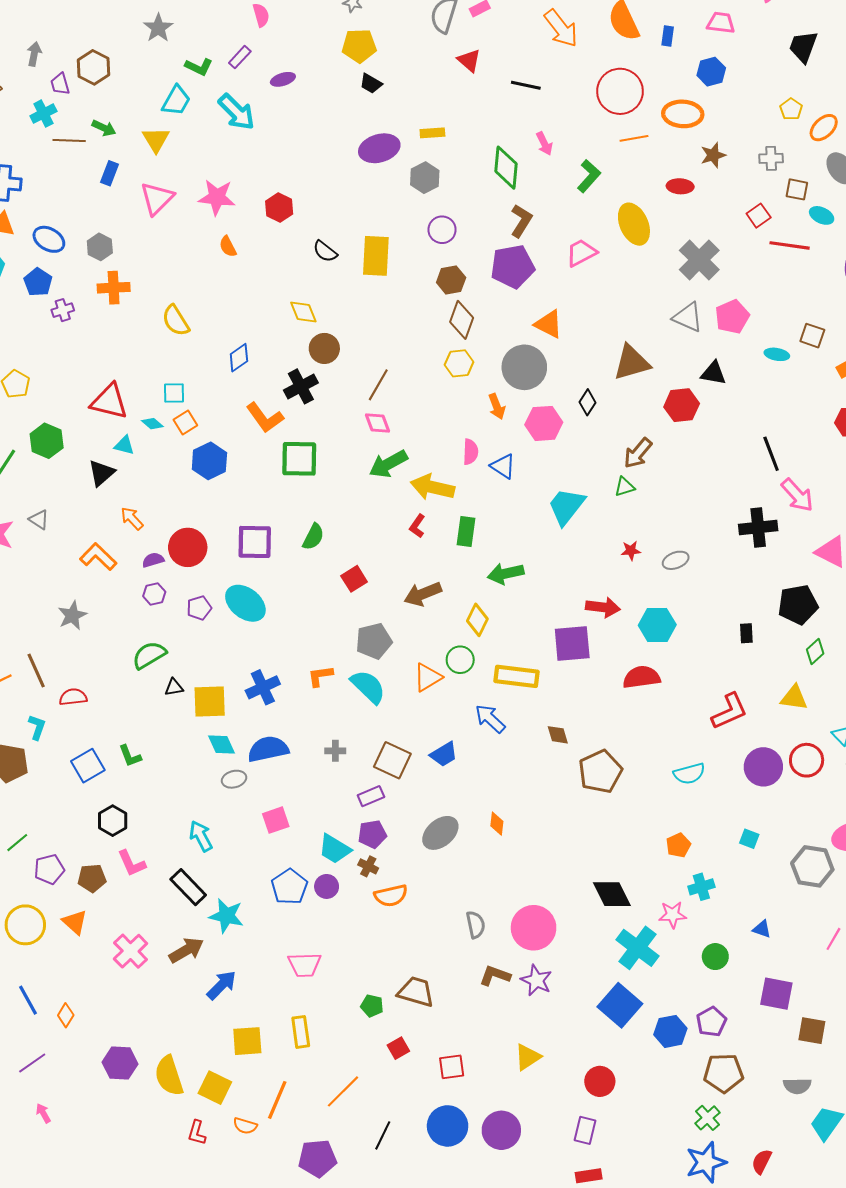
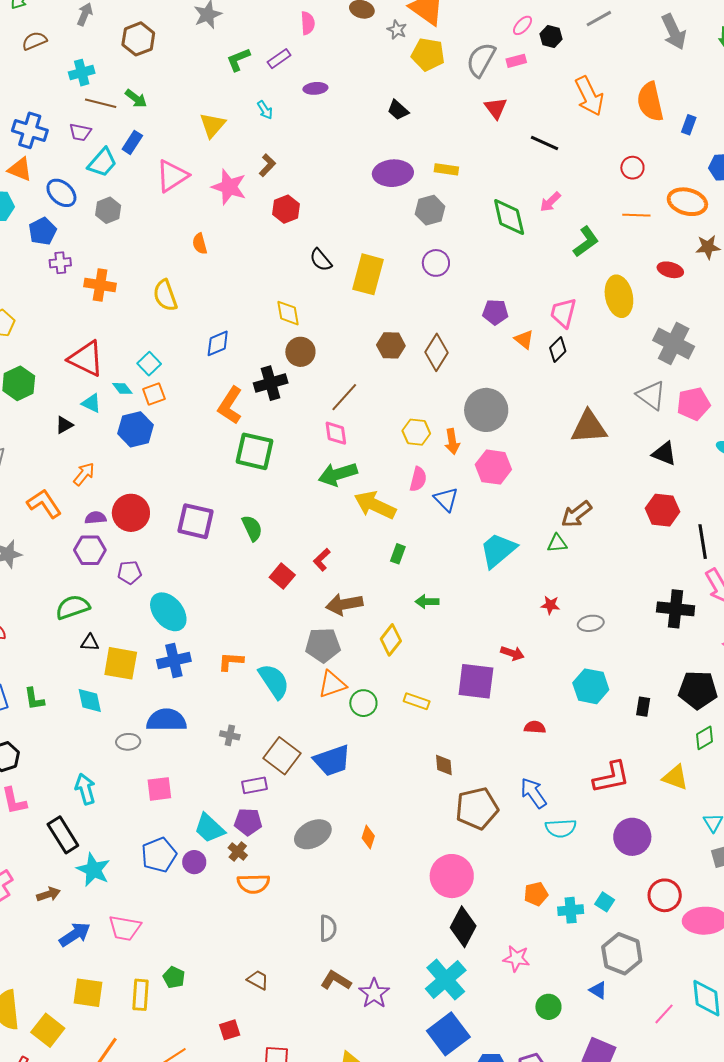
yellow pentagon: (359, 46) -> (428, 54), moved
green L-shape: (199, 67) -> (238, 60), turned 120
purple trapezoid: (60, 84) -> (80, 132), moved, turned -75
red circle: (620, 91) -> (632, 168), size x0.5
cyan trapezoid: (176, 101) -> (102, 163), moved
cyan arrow: (237, 112) -> (265, 110), size x0.5
yellow triangle: (156, 140) -> (213, 125), moved
pink arrow: (544, 144) -> (550, 202), turned 60
green diamond: (506, 168) -> (509, 217), turned -30
brown L-shape: (521, 221) -> (267, 165), moved, size x0.7
orange semicircle: (228, 247) -> (200, 244), moved
pink trapezoid: (581, 253) -> (563, 313), turned -60
gray cross: (699, 260) -> (674, 343), turned -30
purple pentagon: (513, 267) -> (495, 312), size x0.6
brown hexagon: (451, 280) -> (391, 345), moved
orange cross: (114, 288) -> (100, 285), moved
orange triangle: (549, 324) -> (524, 339), moved, size x0.7
yellow hexagon: (459, 363) -> (416, 432), moved
cyan square: (174, 393) -> (149, 364), turned 35
black diamond: (587, 402) -> (558, 349), moved
red hexagon: (682, 405) -> (662, 510), moved
orange L-shape: (265, 418) -> (230, 405), turned 57
blue hexagon: (209, 461) -> (136, 429), moved
black triangle: (101, 473) -> (64, 425), size x0.7
orange arrow: (132, 518) -> (84, 474), turned 70
red L-shape: (417, 526) -> (322, 560), moved
green rectangle: (466, 531) -> (398, 554), size x0.7
green semicircle: (313, 537) -> (252, 528), turned -64
green arrow: (506, 573) -> (427, 602), size x0.7
red square: (354, 579) -> (282, 576), turned -30
purple hexagon: (154, 594) -> (90, 550), size x1.4
cyan ellipse: (245, 603) -> (168, 612), moved
red arrow: (603, 607) -> (512, 653), size x0.7
cyan hexagon: (657, 625) -> (591, 686), moved
gray pentagon: (374, 641) -> (323, 645), moved
green circle: (460, 660) -> (363, 703), moved
yellow rectangle: (516, 676) -> (417, 701), size x0.6
red semicircle: (641, 677) -> (535, 727), size x0.6
blue arrow: (490, 719) -> (533, 793), moved
cyan diamond: (221, 745) -> (90, 701), moved
blue trapezoid: (444, 754) -> (332, 760), size x1.4
red circle: (807, 760) -> (665, 895), moved
gray hexagon: (812, 866) -> (622, 954), moved
cyan cross: (701, 887) -> (571, 910), moved
black diamond: (612, 894) -> (463, 927), turned 42
pink circle: (534, 928) -> (452, 876), moved
cyan cross: (638, 948) -> (446, 980), moved
brown arrow: (186, 950) -> (48, 894), size x0.7
pink trapezoid: (305, 965) -> (125, 928), moved
brown trapezoid: (416, 992) -> (258, 980), size x0.6
green pentagon: (372, 1006) -> (174, 977), moved

